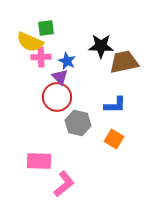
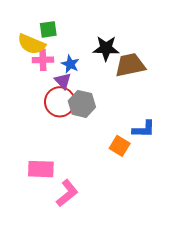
blue L-shape: (115, 105) -> (144, 129), moved
gray hexagon: (78, 123) -> (82, 104), moved

